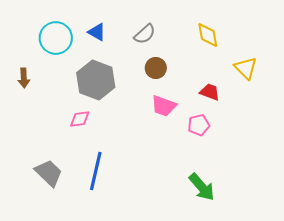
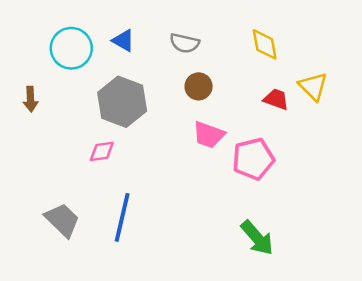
gray semicircle: (145, 34) -> (185, 43), turned 55
red trapezoid: (210, 92) -> (276, 99), moved
pink pentagon: (199, 125) -> (253, 159), size x1.5

